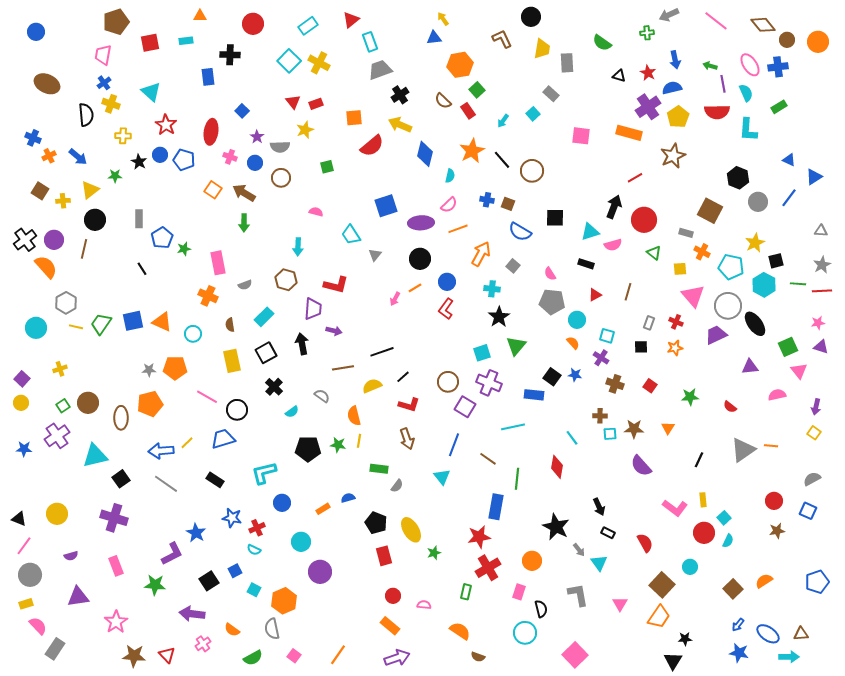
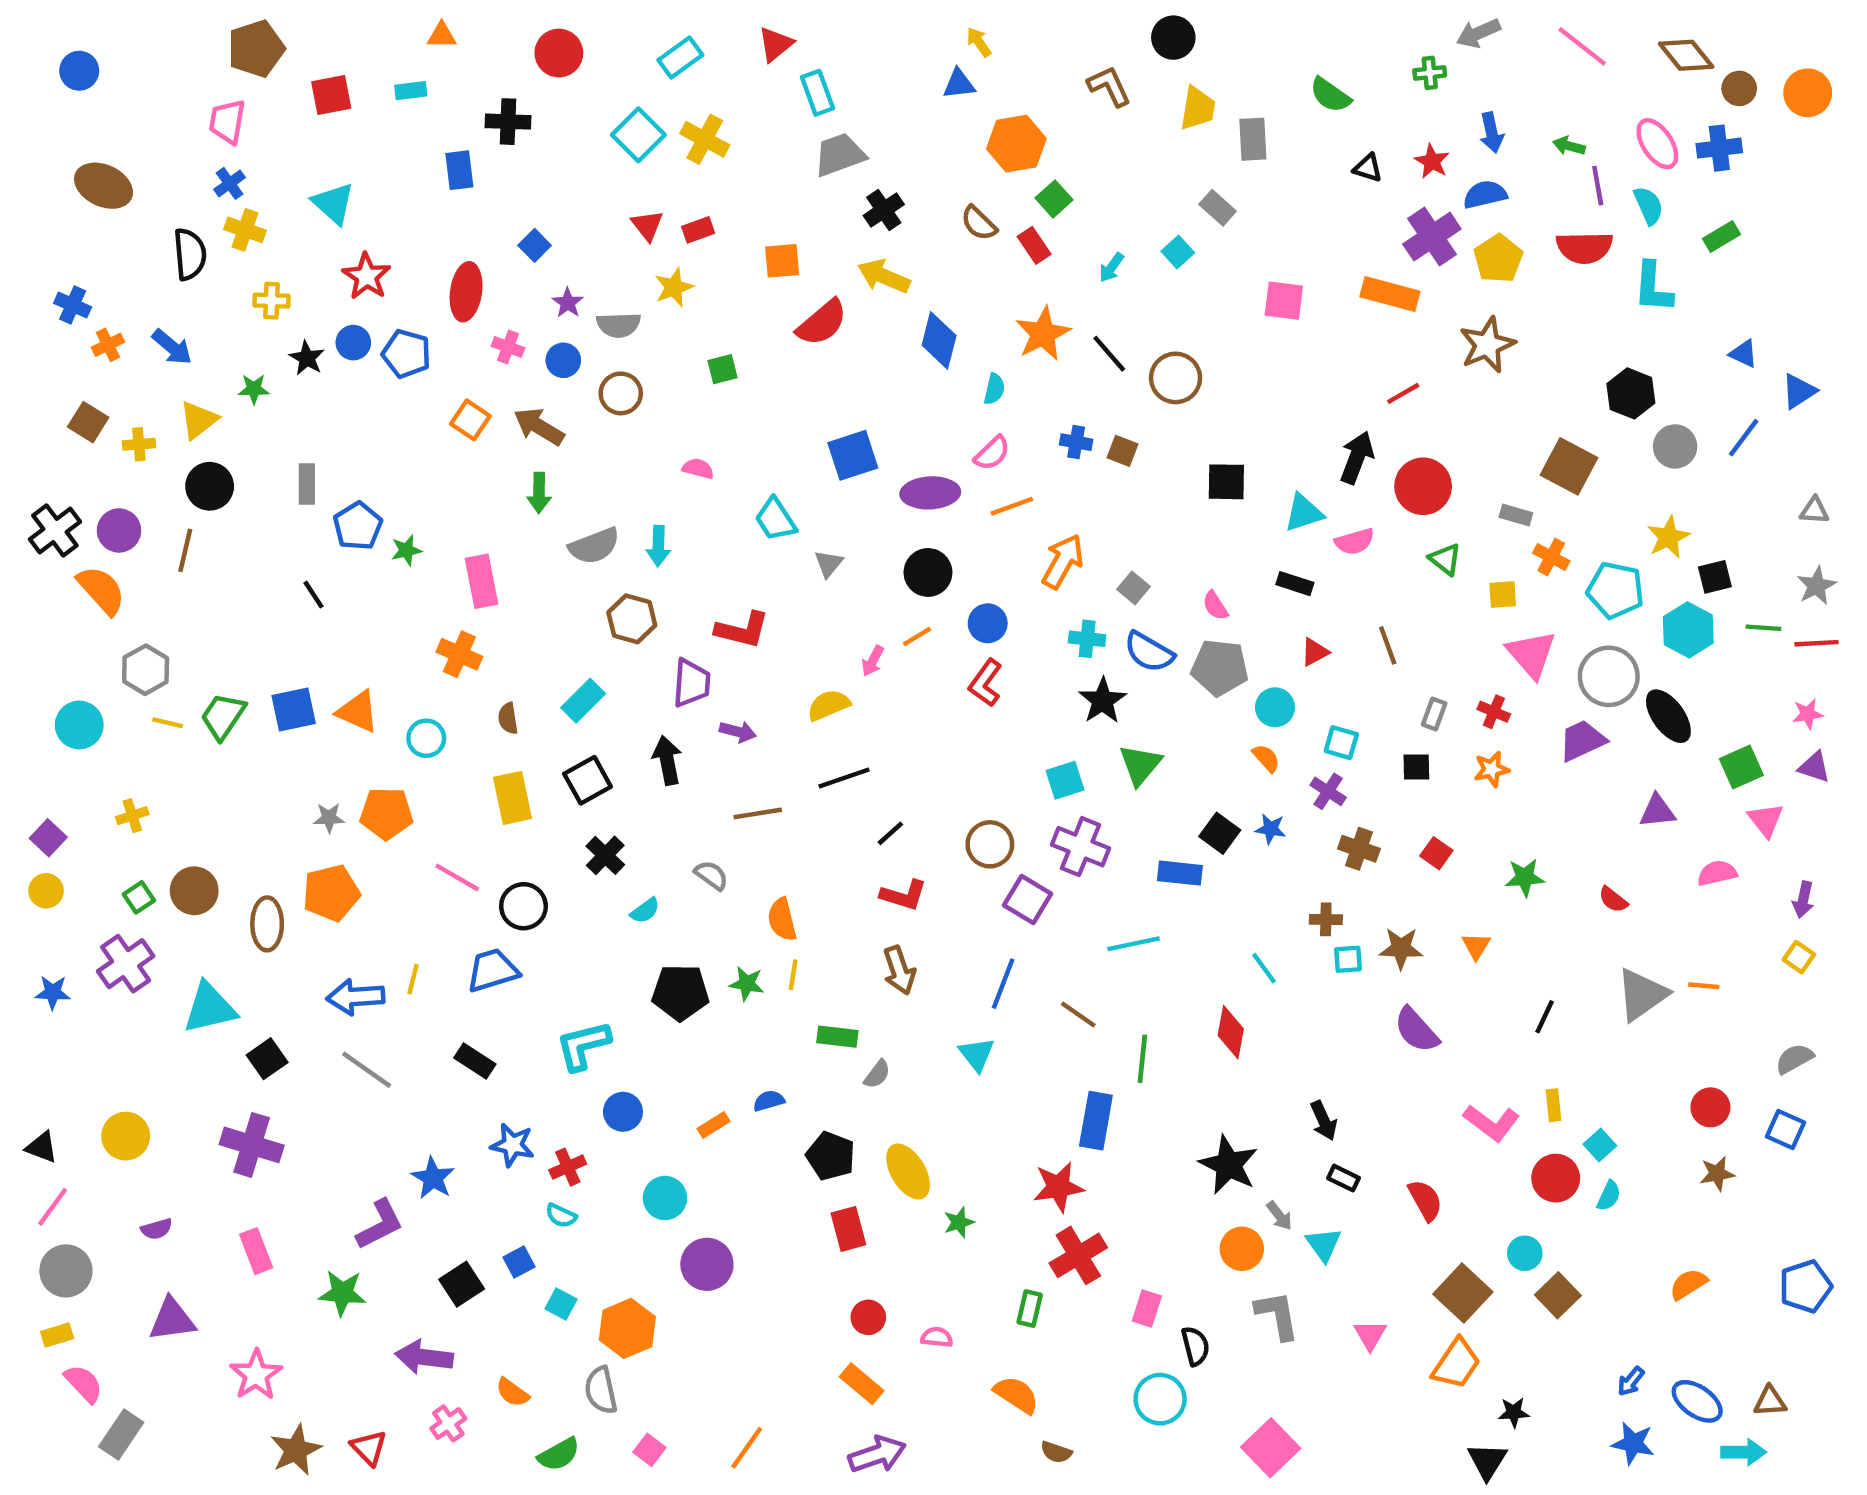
blue semicircle: (520, 232) -> (1149, 652), moved
gray semicircle: (245, 285) -> (594, 546), moved, size x1.6
brown line: (628, 292) -> (1388, 645), turned -36
yellow semicircle: (372, 386) -> (829, 705), moved
yellow line: (187, 443) -> (413, 979), turned -32
orange circle: (532, 561) -> (1242, 1249), moved
brown square: (733, 589) -> (1558, 1295), moved
brown star: (134, 656) -> (296, 1450), turned -30

